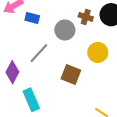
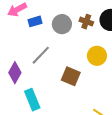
blue rectangle: (32, 18) -> (35, 21), turned -32
gray circle: (65, 30) -> (62, 24), moved

